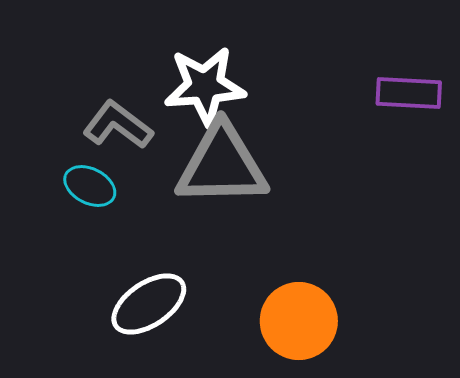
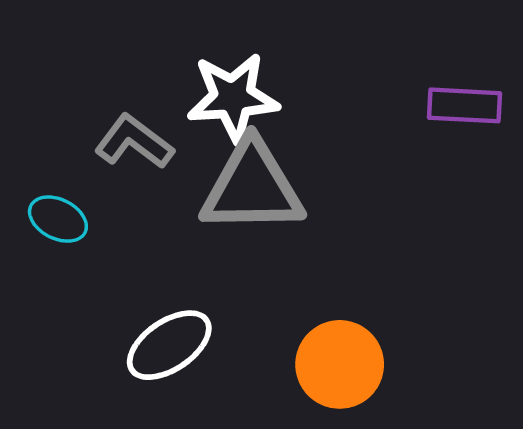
cyan ellipse: (90, 186) -> (58, 219), moved

